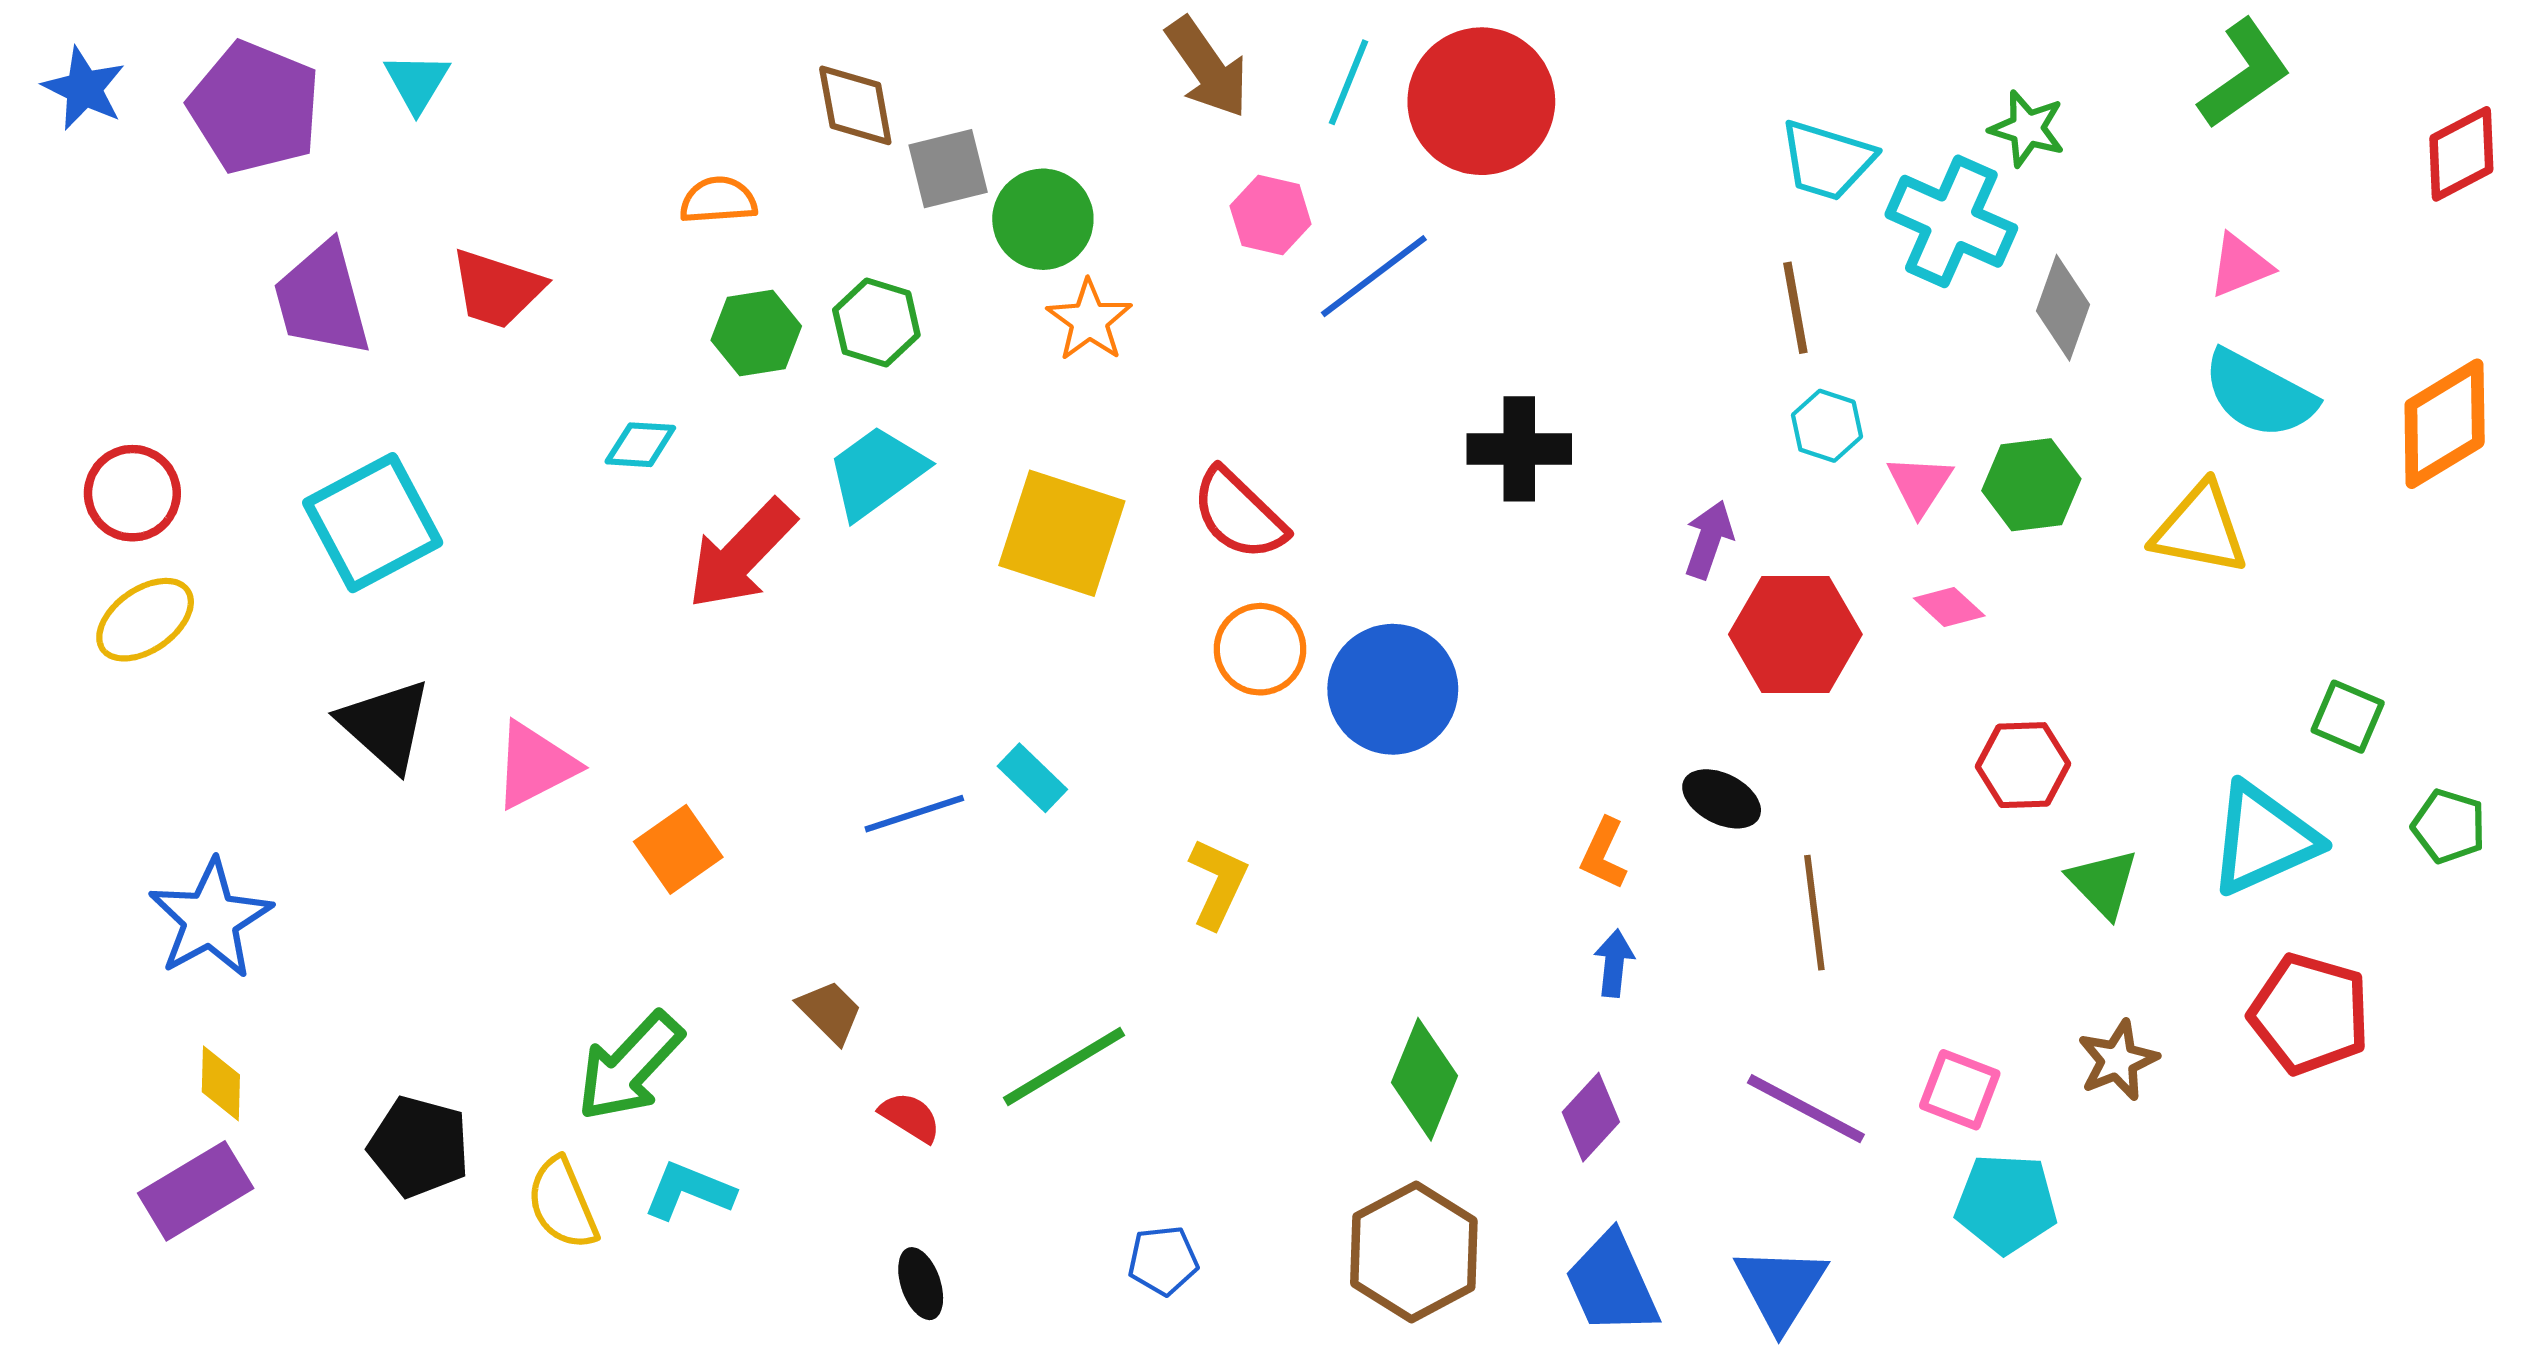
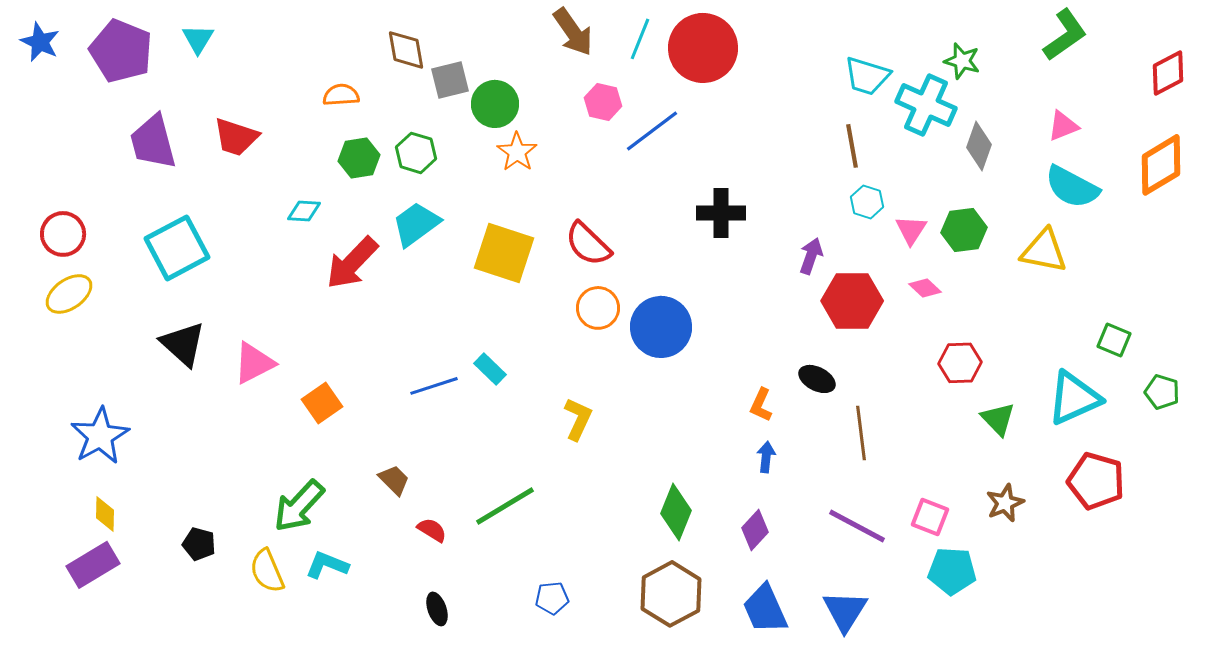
orange diamond: (2445, 424) -> (1161, 165), moved
black pentagon: (419, 1147) -> (199, 544), size x0.7

